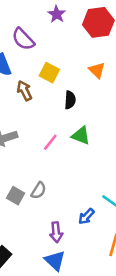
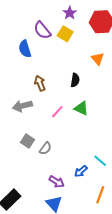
yellow square: (49, 73) -> (65, 34), moved
brown arrow: (24, 91) -> (40, 83), moved
gray square: (16, 196) -> (28, 141), moved
purple arrow: (56, 232) -> (57, 182), turned -56

